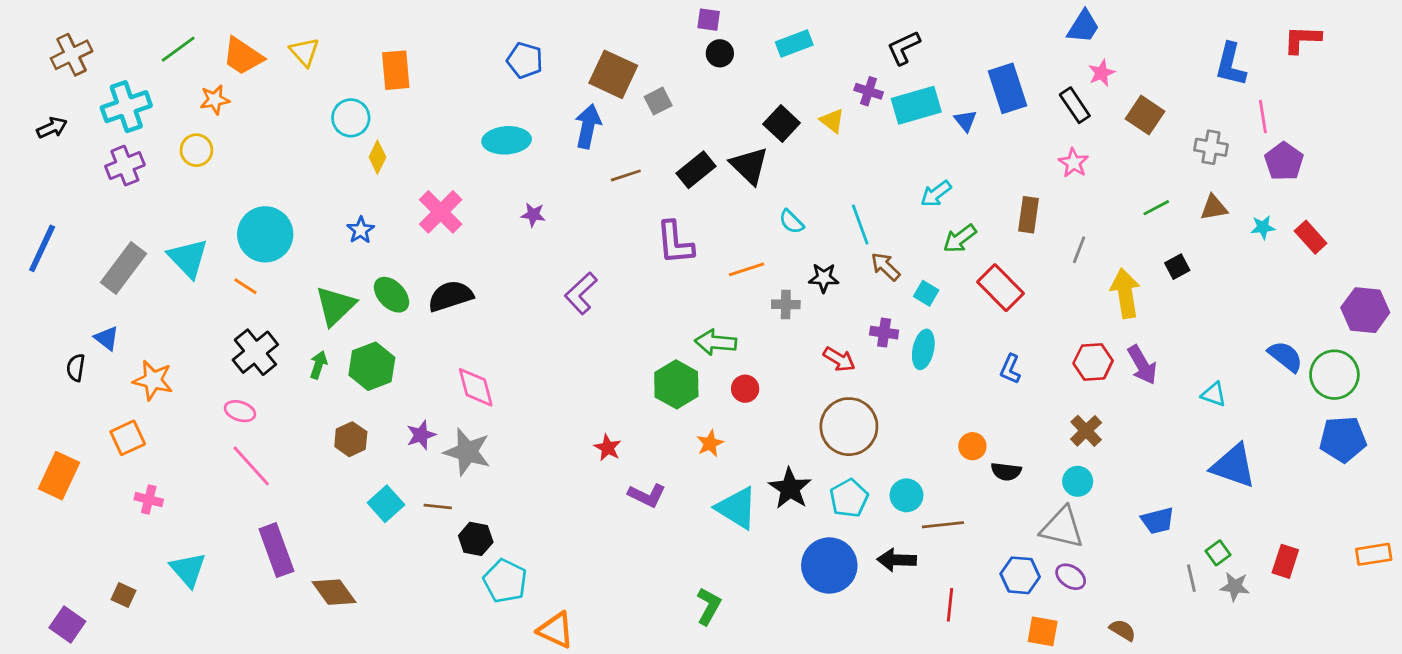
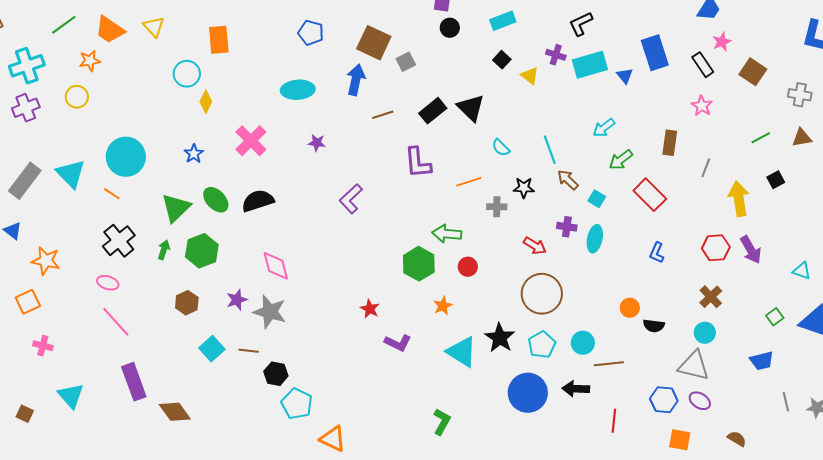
black square: (782, 123) -> (502, 60), moved, size x0.7
green square: (1218, 553) -> (775, 317), moved

